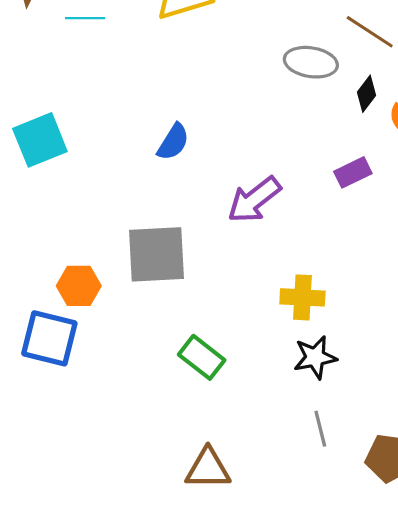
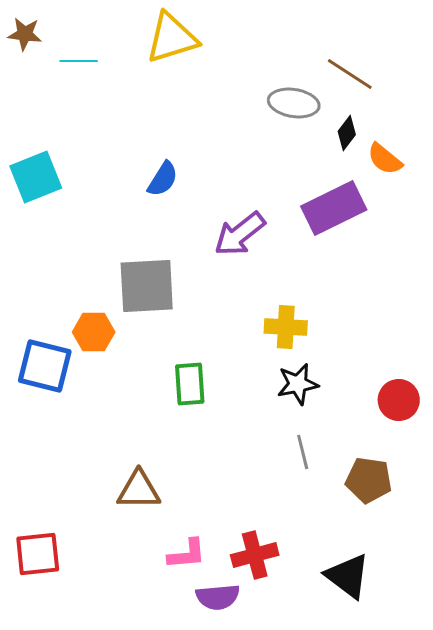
purple rectangle: (353, 172) -> (334, 208), size x1.8
orange hexagon: (79, 286) -> (94, 332), moved
green rectangle: (202, 357) -> (190, 384), turned 48
brown triangle: (208, 469) -> (139, 490), moved

